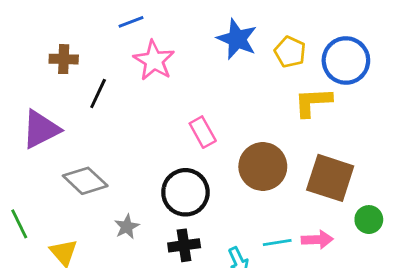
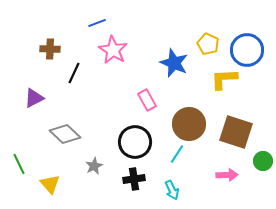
blue star: (237, 39) -> (174, 63), moved
purple triangle: (41, 129) -> (34, 98), size x0.7
cyan line: (277, 242) -> (177, 154), moved, turned -48

